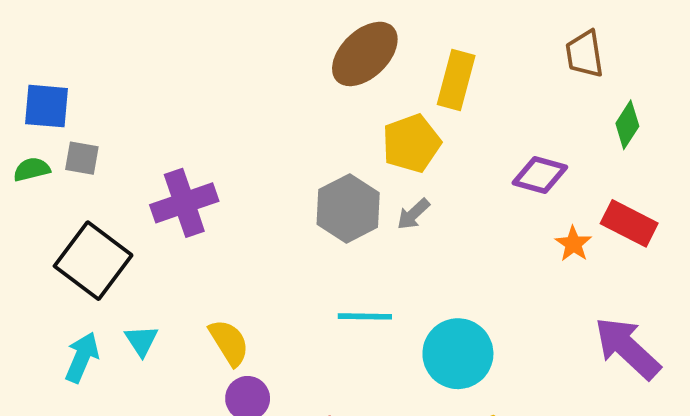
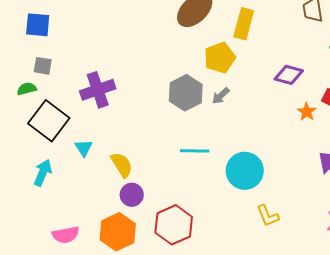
blue square: (47, 106) -> (38, 25), moved
green semicircle: (32, 169) -> (27, 89), moved
cyan triangle: (141, 341) -> (84, 148), moved

